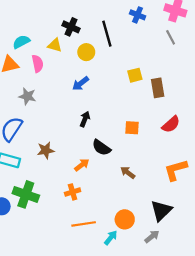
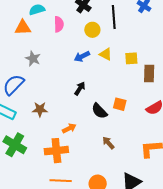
yellow triangle: (55, 45) -> (106, 54), moved
pink semicircle: (38, 64) -> (59, 24), moved
black semicircle: (101, 148) -> (99, 111), moved
orange cross: (73, 192) -> (56, 151), size x1.6

